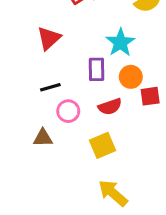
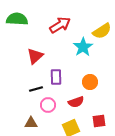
cyan star: (120, 43) -> (83, 47), moved
purple rectangle: (97, 69) -> (56, 77), moved
red square: (150, 96) -> (99, 121), moved

